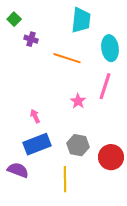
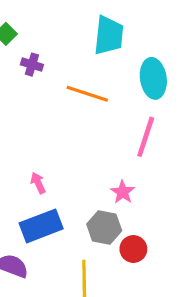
pink star: (78, 101) -> (123, 192), moved
red circle: (111, 157) -> (133, 249), moved, size x0.7

